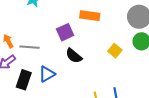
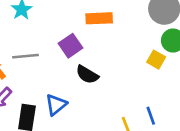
gray line: (29, 47) -> (25, 56), moved
yellow square: (115, 51) -> (156, 60), moved

